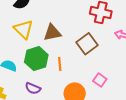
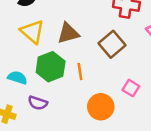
purple semicircle: (33, 88) -> (38, 103), moved

